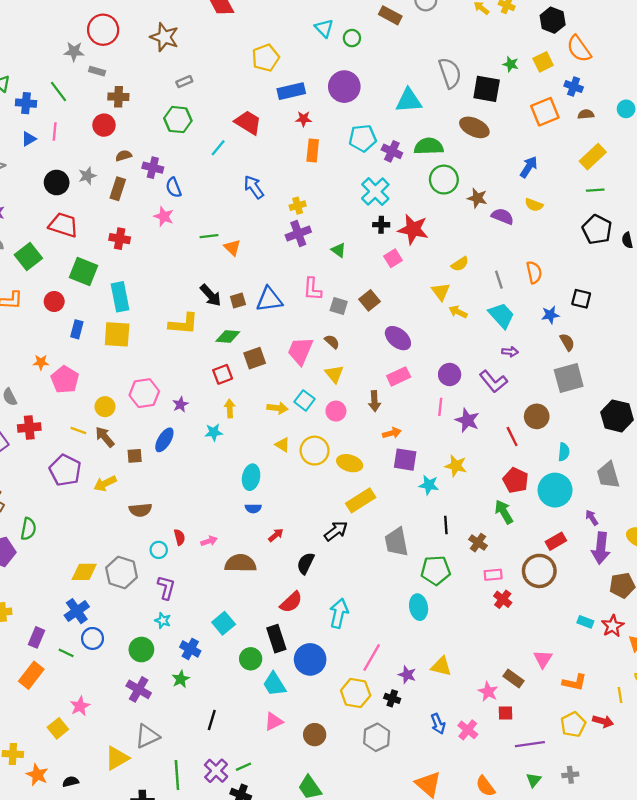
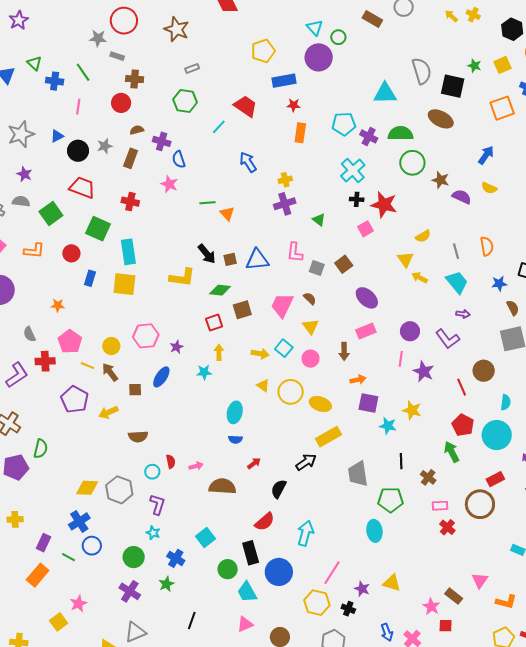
purple circle: (344, 87) -> (319, 57), moved
blue triangle: (29, 139) -> (57, 136), moved
pink pentagon: (65, 380) -> (70, 342), moved

